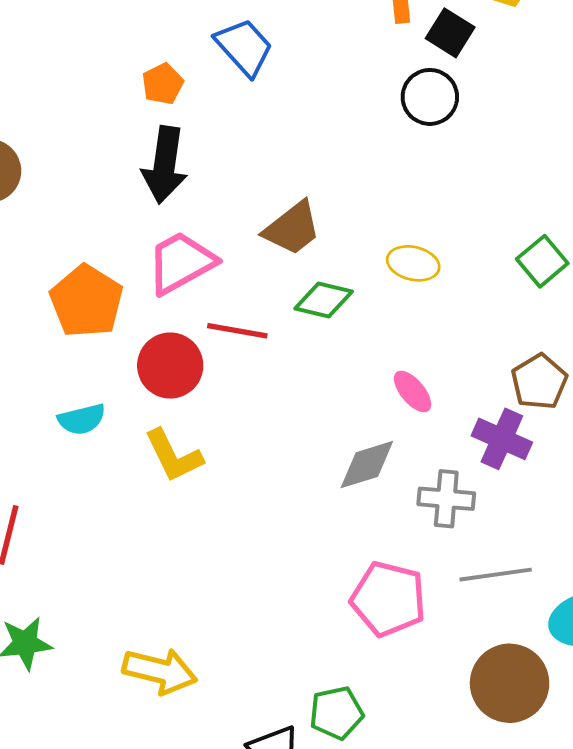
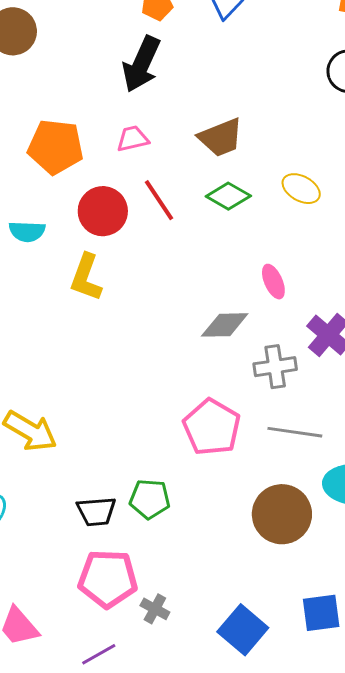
pink trapezoid: (181, 263) -> (133, 139), size x0.6
orange pentagon: (86, 301) -> (56, 147), turned 30
red line: (237, 331) -> (159, 200), turned 30
yellow L-shape: (174, 456) -> (86, 277), turned 30
gray cross: (446, 499) -> (275, 367), turned -30

